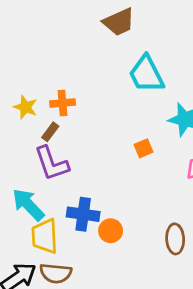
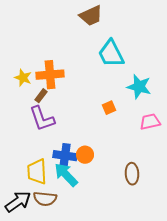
orange cross: (63, 103) -> (50, 75), size x1.5
cyan arrow: (28, 205) -> (66, 175), moved
orange circle: (111, 231) -> (85, 155), moved

